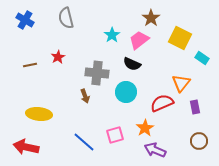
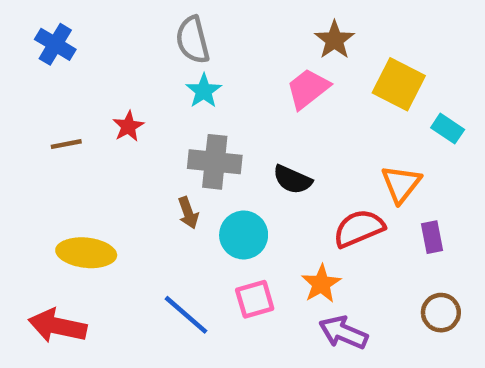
gray semicircle: (66, 18) -> (193, 40), moved
cyan star: (112, 35) -> (204, 91), moved
black semicircle: (132, 64) -> (292, 180), moved
cyan circle: (126, 92) -> (244, 235), moved

